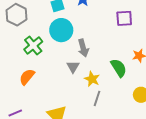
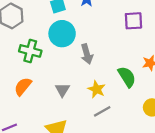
green cross: (33, 45) -> (30, 51), turned -36
gray triangle: (73, 67) -> (62, 90), moved
gray line: (97, 98) -> (102, 111), turned 42

